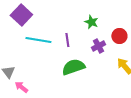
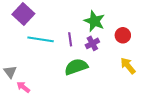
green star: (91, 22) -> (94, 21), size x1.5
purple cross: (98, 46) -> (92, 43), moved

